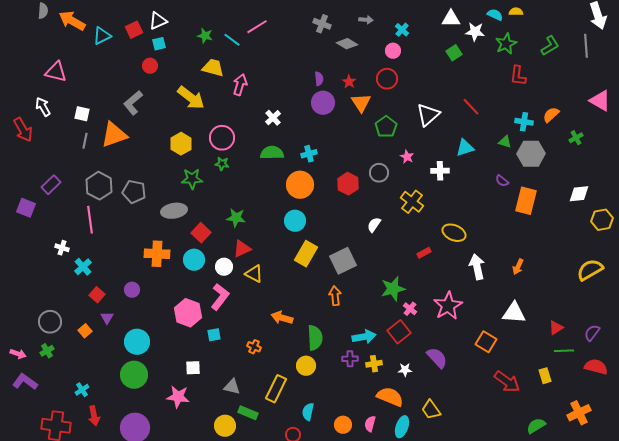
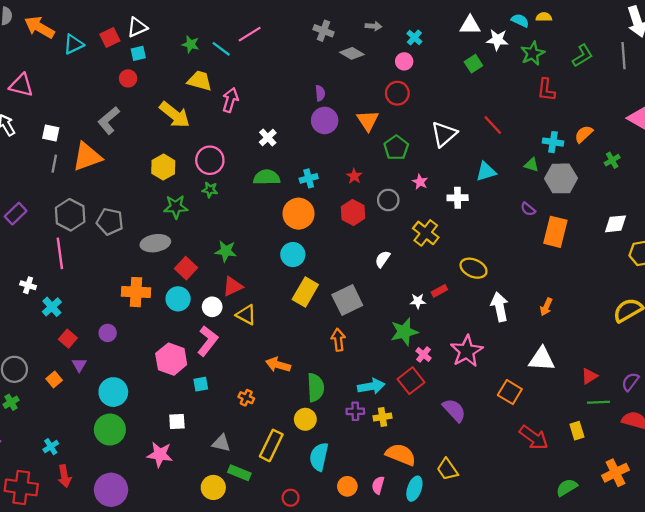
red star: (349, 82) -> (354, 176), moved
white star: (405, 370) -> (418, 301), moved
cyan semicircle: (308, 412) -> (319, 457), moved, size x1.4

